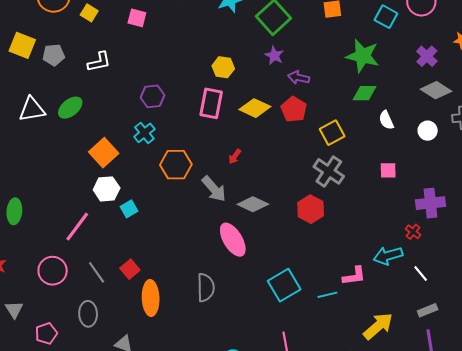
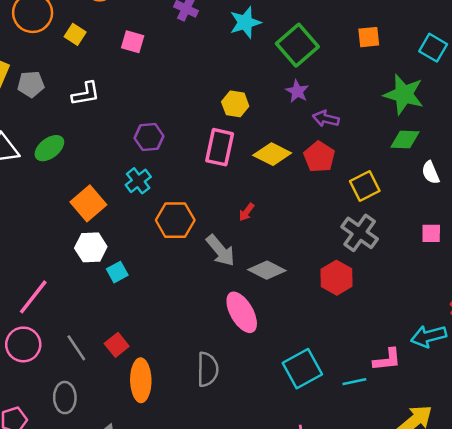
pink line: (77, 227) -> (33, 297), moved

